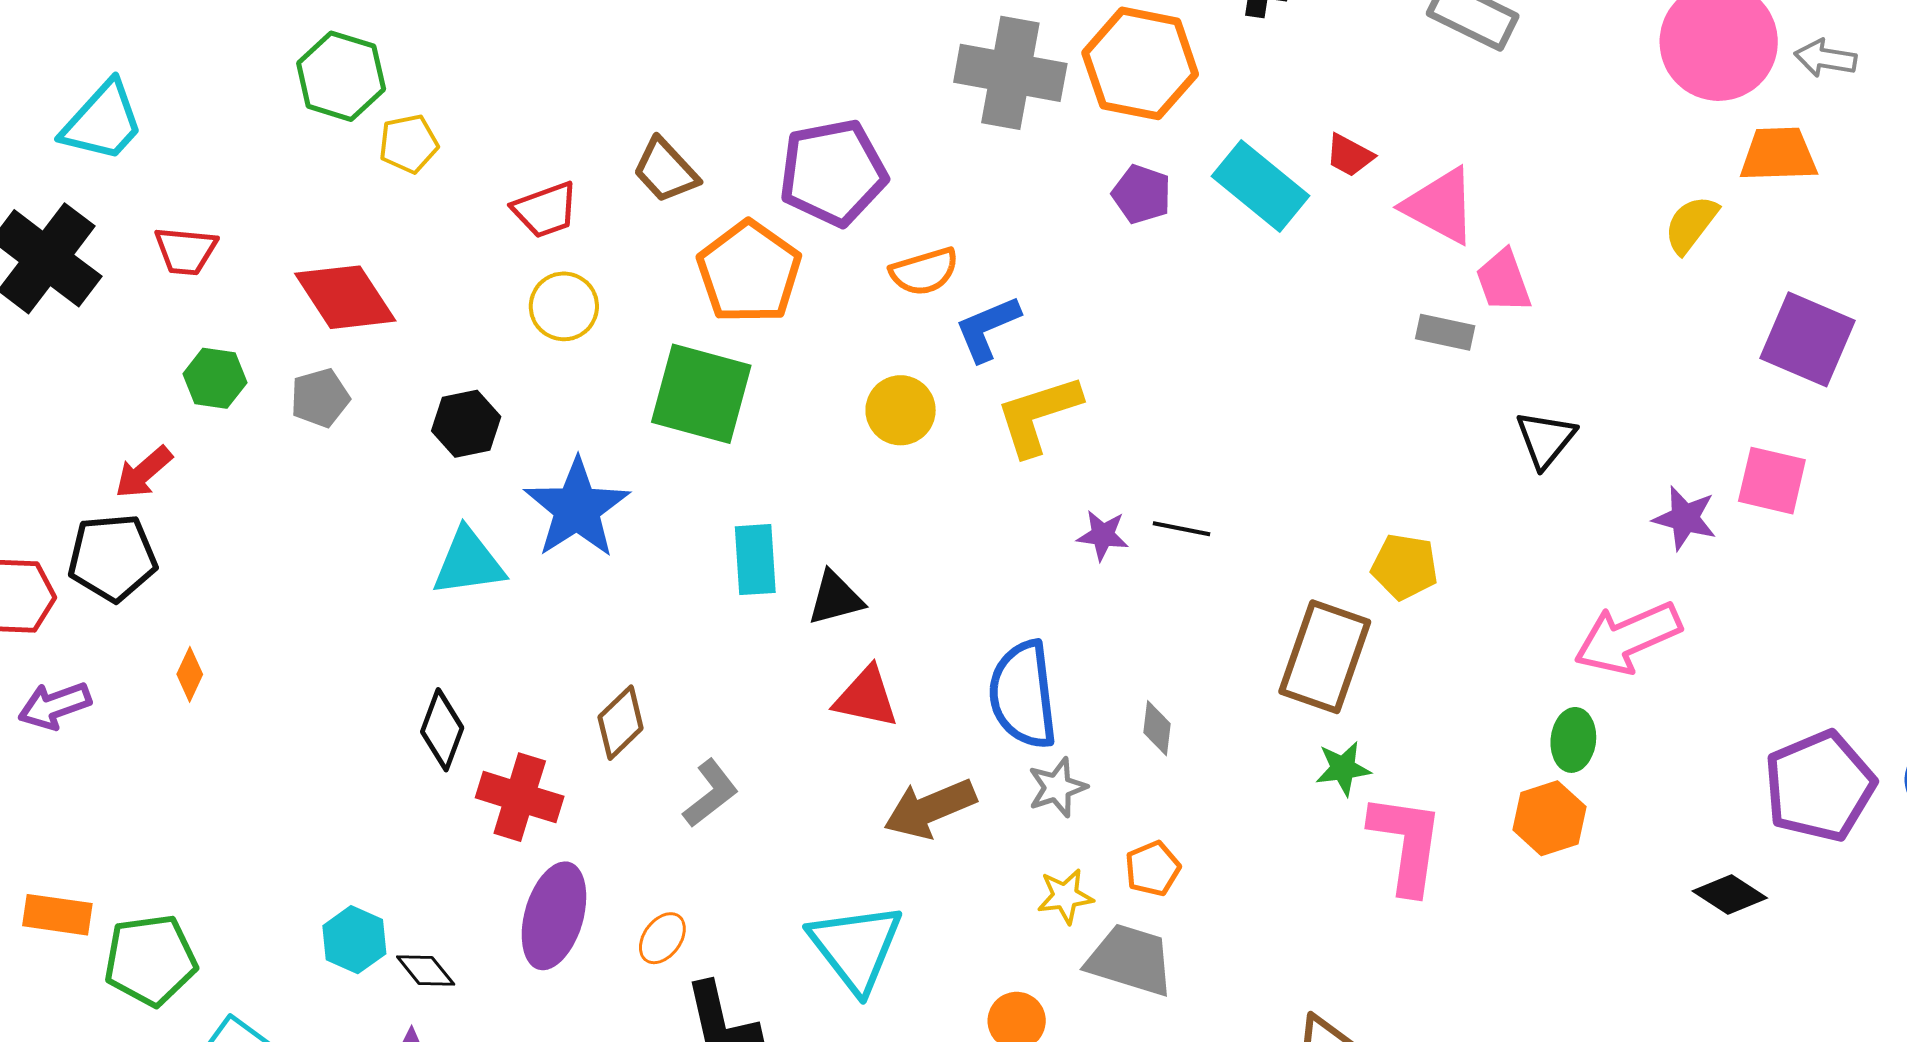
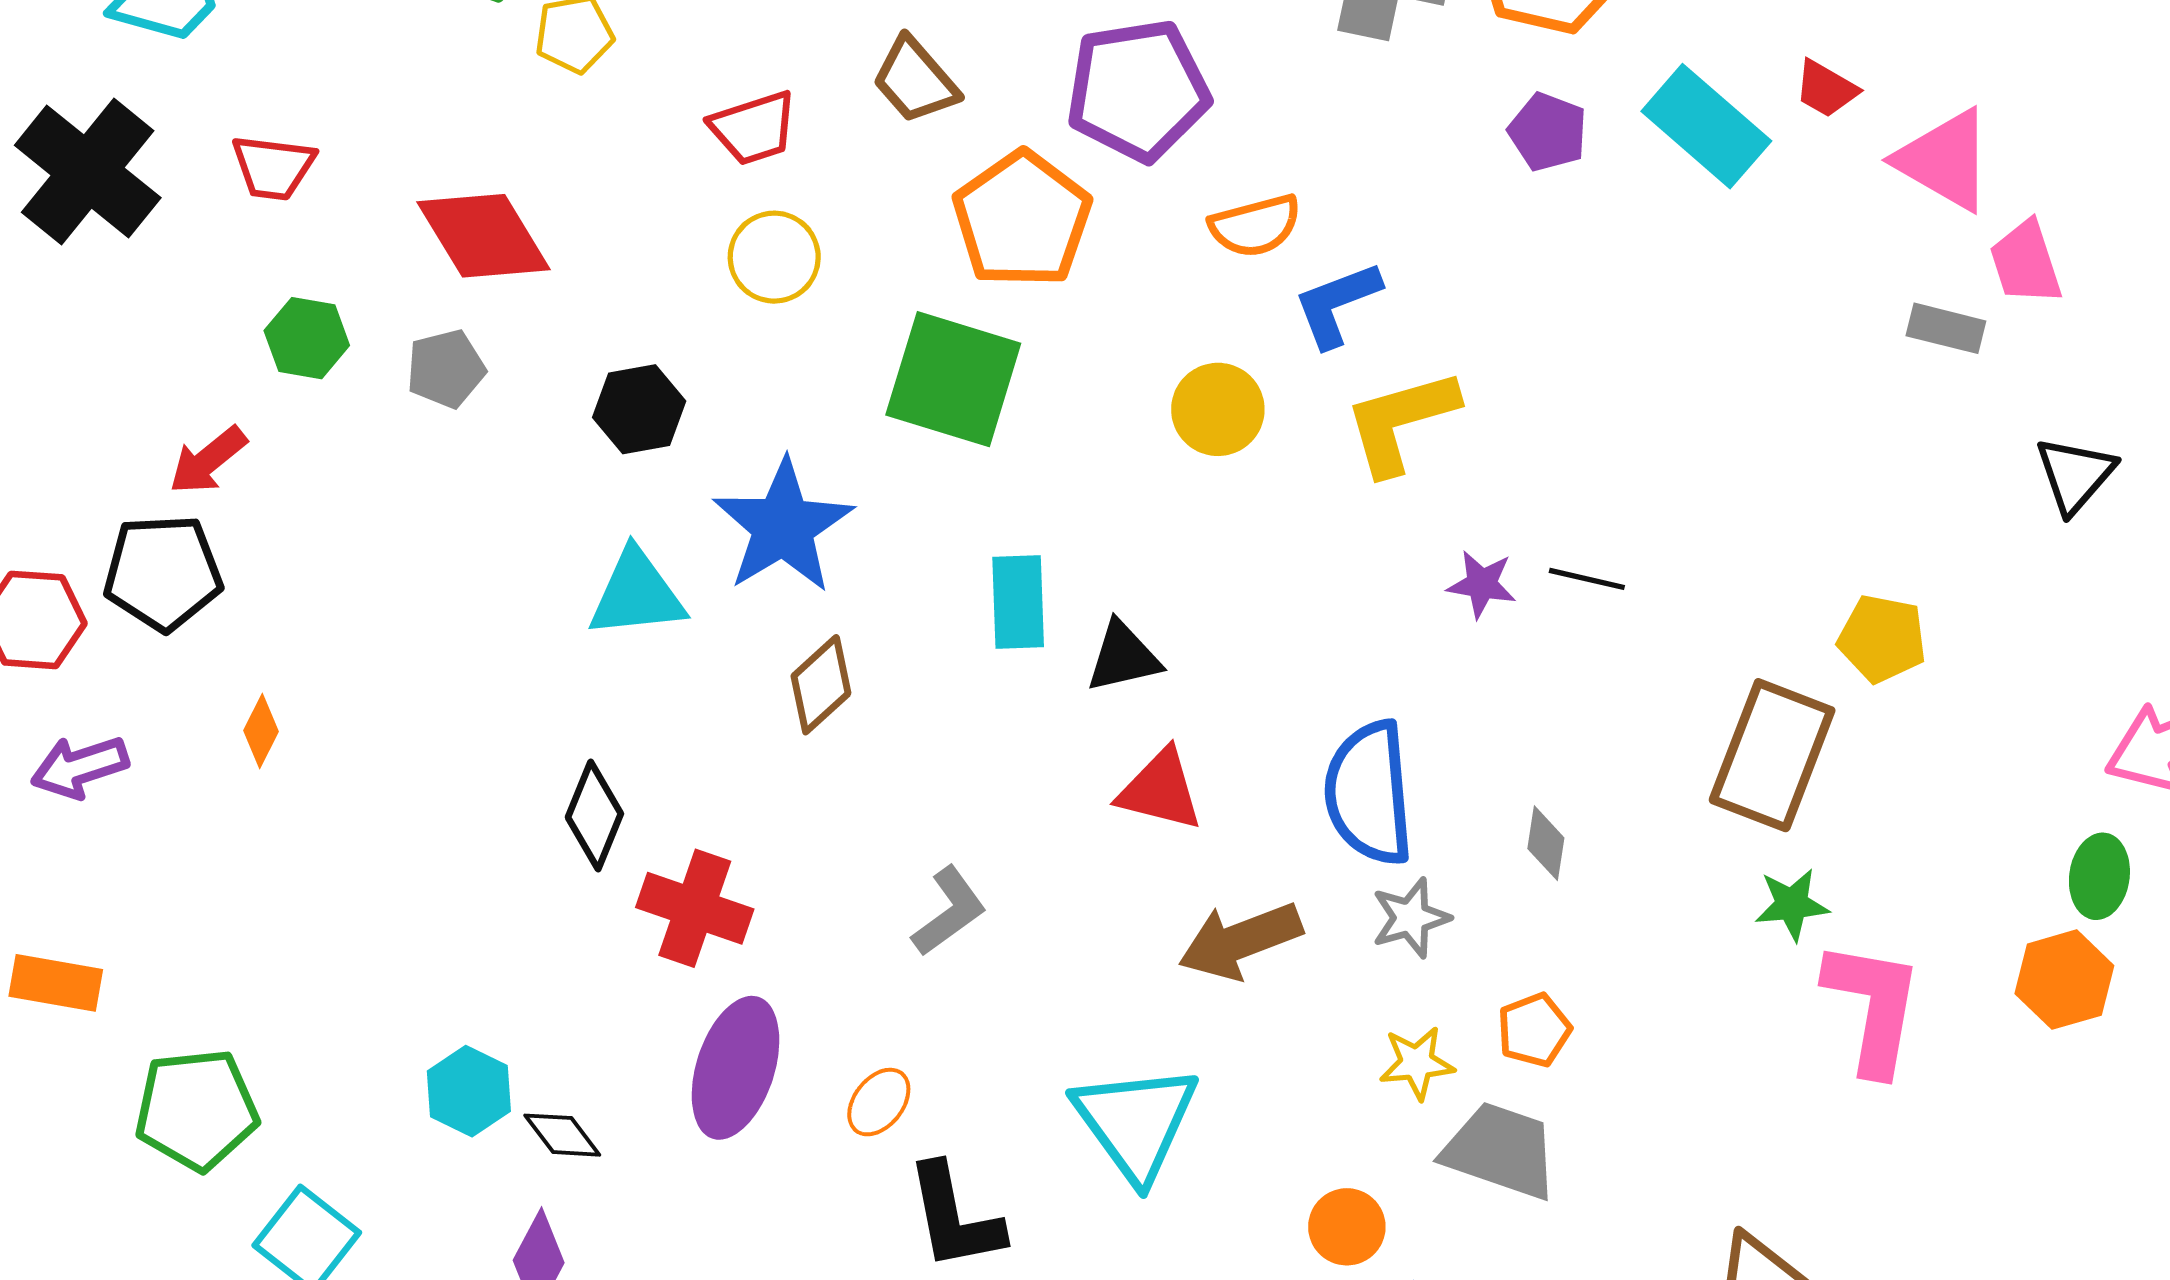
brown diamond: (621, 723) -> (821, 685), moved
orange rectangle: (57, 915) -> (56, 983), moved

